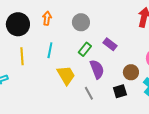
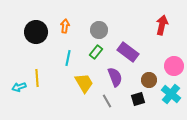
purple rectangle: (110, 44) -> (128, 52), size x1.5
green rectangle: (85, 49) -> (96, 52), moved
yellow line: (22, 56) -> (37, 78), moved

